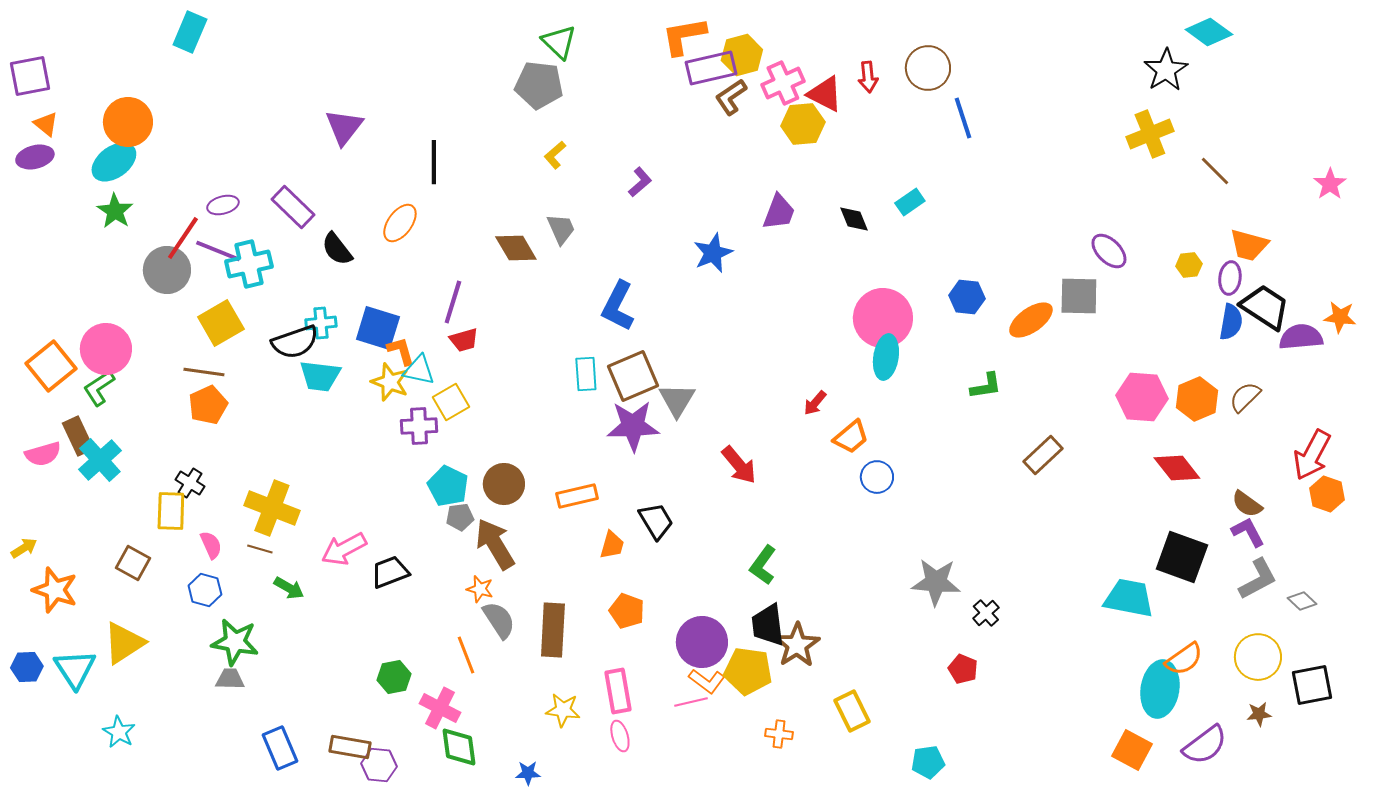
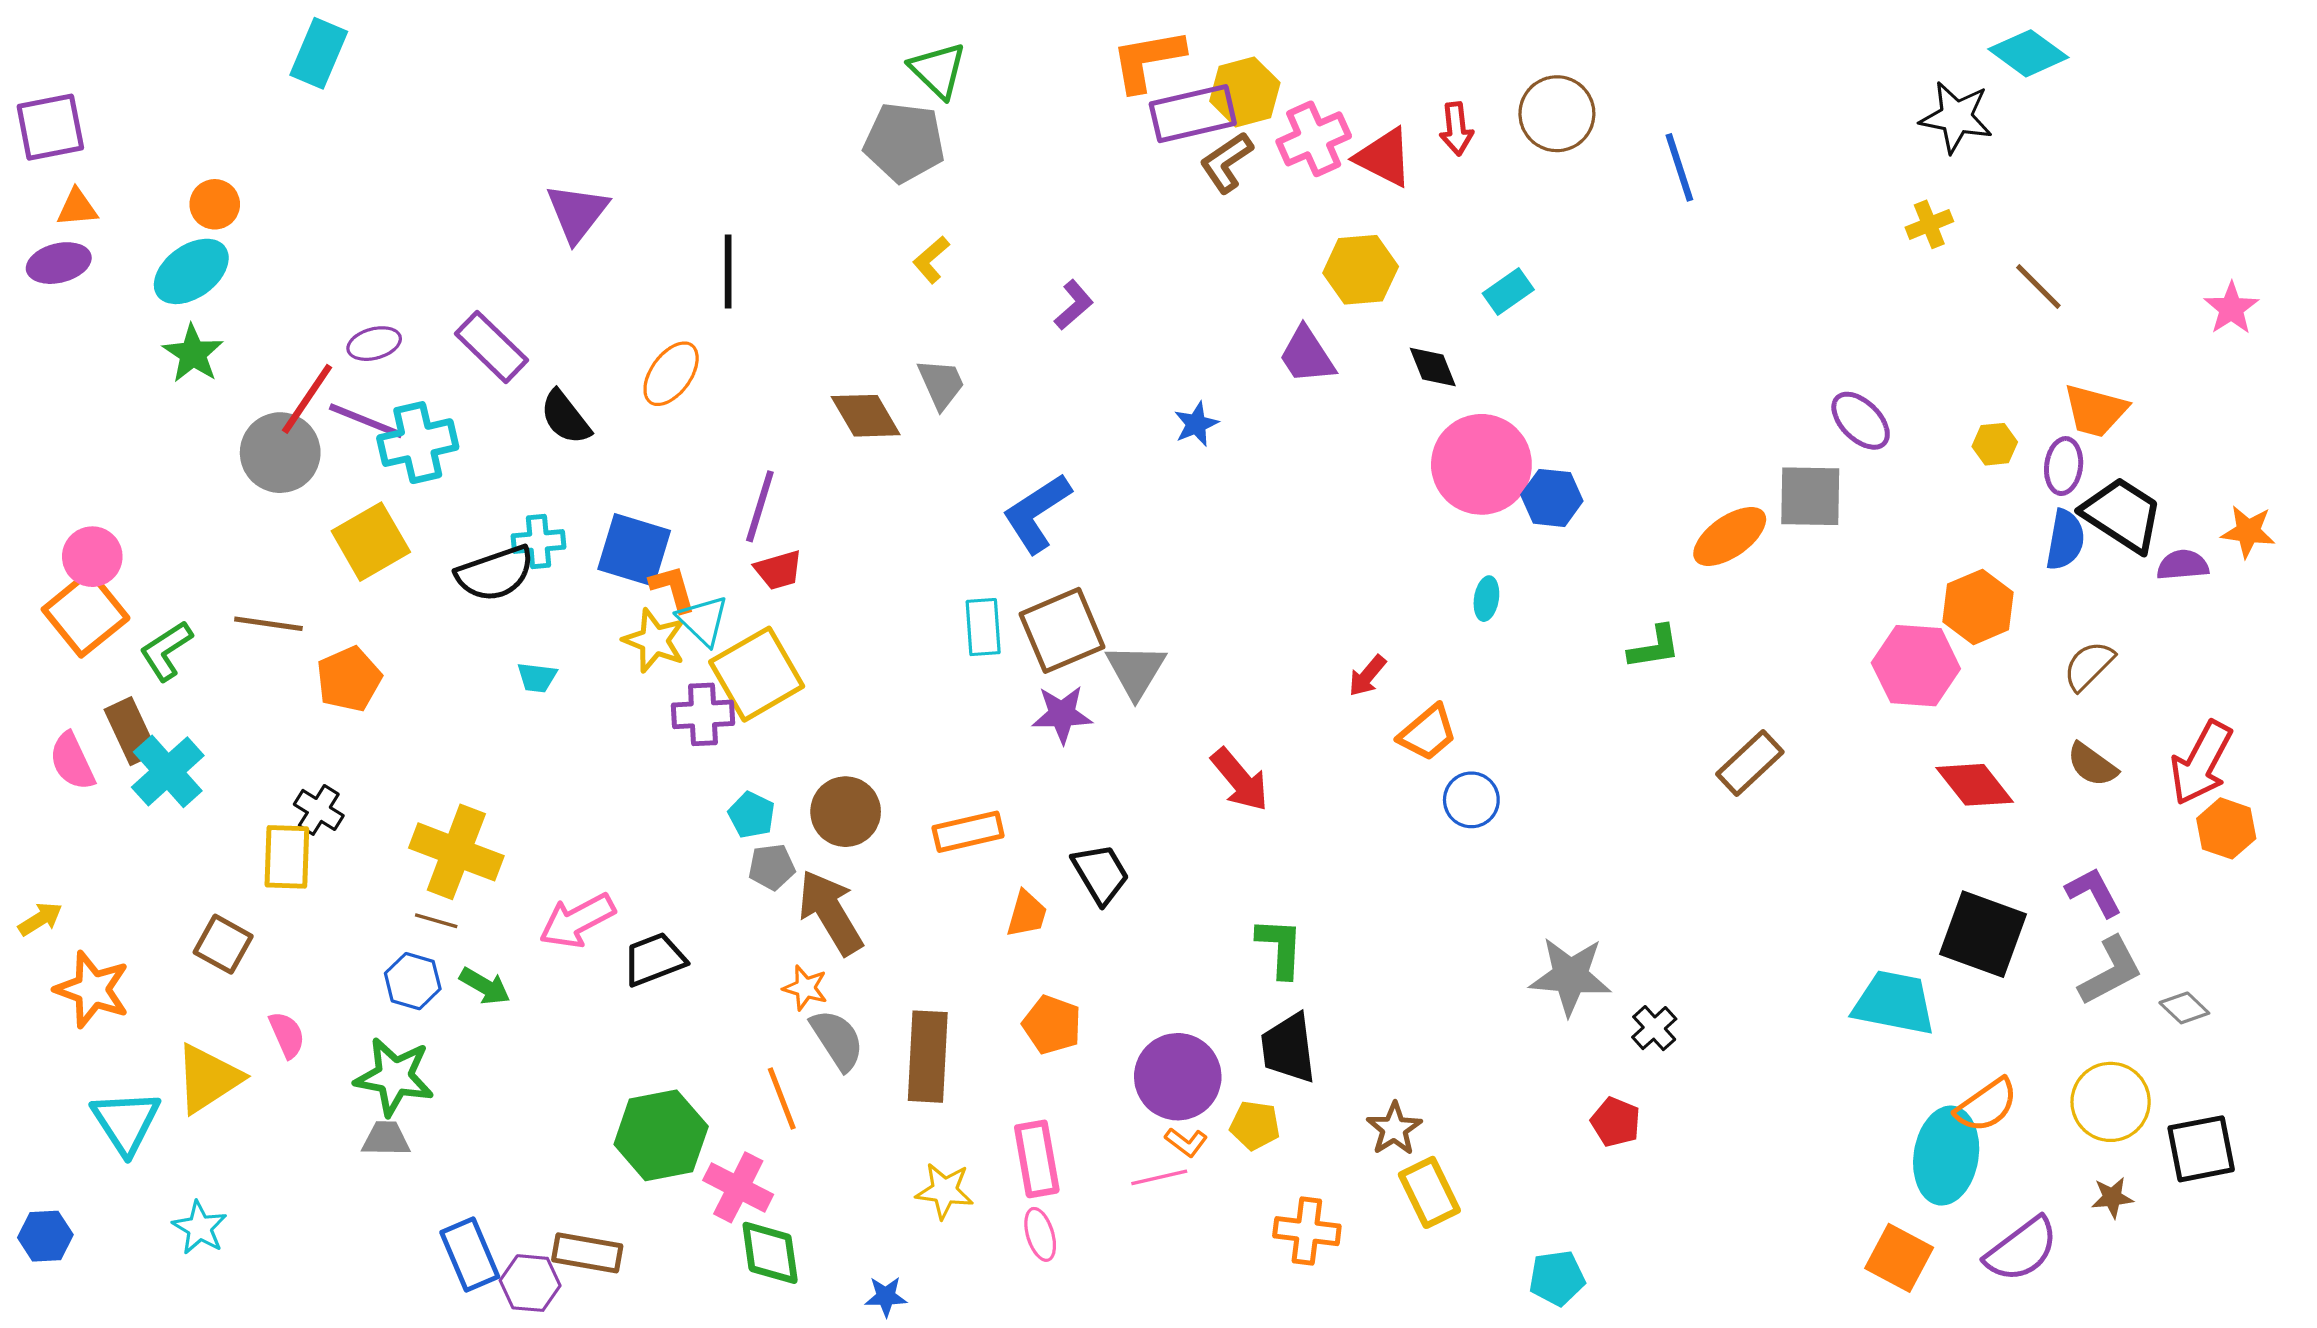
black star: (1166, 70) -> (1956, 117), turned -30
blue line: (963, 118) -> (1679, 167), moved
orange circle: (128, 122) -> (215, 204), size x0.6
orange triangle: (46, 124) -> (77, 208), turned -44
yellow hexagon: (803, 124) -> (1361, 270), moved
yellow cross: (1150, 134) -> (1929, 224), size x0.6
cyan rectangle: (910, 202) -> (1508, 292), moved
purple trapezoid: (779, 212) -> (1307, 355), turned 126
blue star: (713, 253) -> (1196, 424), size x0.7
blue hexagon: (967, 297) -> (1552, 498), moved
blue L-shape: (618, 306) -> (1037, 513), turned 30
pink circle: (883, 318) -> (1481, 464), moved
purple semicircle: (1301, 337) -> (2183, 565), size x0.7
pink circle: (106, 349) -> (92, 557), moved, size x0.7
cyan ellipse: (886, 357) -> (1486, 599), size x0.6
cyan triangle: (419, 370) -> (703, 620), turned 32
brown line: (204, 372) -> (268, 624), moved
cyan trapezoid: (320, 376) -> (537, 677), moved, size x0.6
orange hexagon: (1197, 399) -> (1978, 607), moved
yellow square: (451, 402) -> (757, 674), size x1.5
purple star: (633, 426) -> (1062, 714), size x0.7
pink semicircle: (43, 454) -> (72, 761), turned 81
cyan pentagon: (448, 486) -> (752, 815), size x0.7
brown semicircle: (1247, 504) -> (2092, 765), moved
pink semicircle: (211, 545) -> (287, 1035), moved
green L-shape: (763, 565) -> (1280, 948), turned 147
blue hexagon: (205, 590) -> (413, 981), moved
brown star: (797, 645) -> (1394, 1129), moved, size x0.7
blue hexagon: (27, 667) -> (45, 1236), moved
yellow pentagon: (748, 671) -> (1255, 1125), size x0.6
green hexagon: (394, 677) -> (661, 1135), size x1.6
orange L-shape: (707, 681) -> (1186, 1142), size x0.7
orange cross: (779, 734) -> (1307, 1231), size x1.4
purple hexagon: (379, 765) -> (530, 1283), moved

